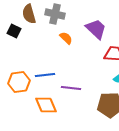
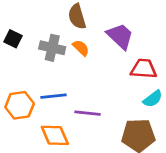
brown semicircle: (29, 14) -> (77, 16), moved
gray cross: (55, 14) -> (52, 48), moved

